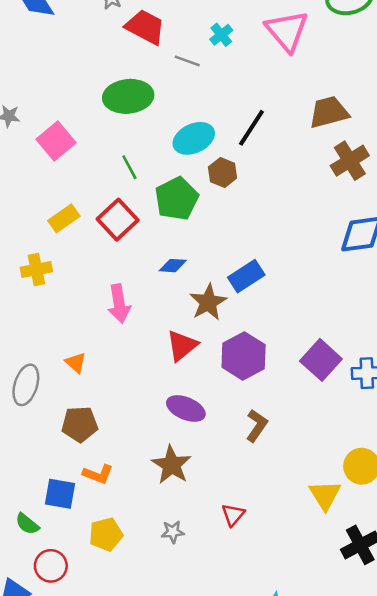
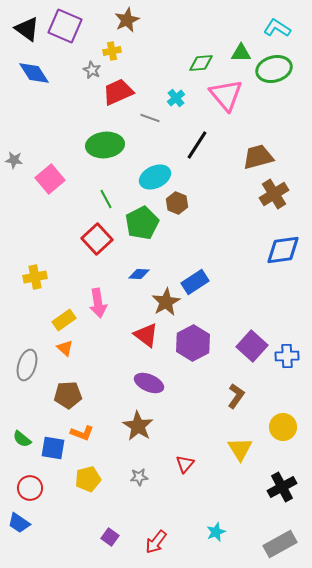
red trapezoid: (145, 27) -> (118, 92), turned -52
black line: (251, 128) -> (197, 145), moved
yellow rectangle: (64, 218) -> (64, 320), moved
red triangle: (182, 346) -> (146, 335), turned -44
brown L-shape: (257, 426) -> (236, 396), moved
yellow triangle: (325, 495) -> (240, 449), moved
green semicircle: (27, 524) -> (22, 439), moved
red circle: (51, 566) -> (30, 488), moved

